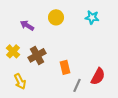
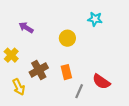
yellow circle: (56, 17) -> (67, 38), moved
brown cross: (37, 55) -> (39, 70), moved
red semicircle: (98, 76) -> (101, 82), turned 96

